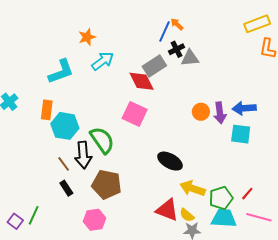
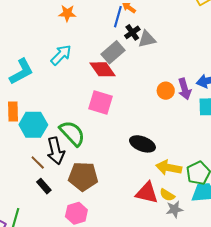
orange star: (87, 37) -> (67, 13), moved, turned 30

